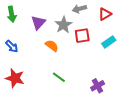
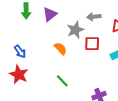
purple triangle: (38, 23) -> (50, 14), moved
blue arrow: (12, 46) -> (20, 52), moved

